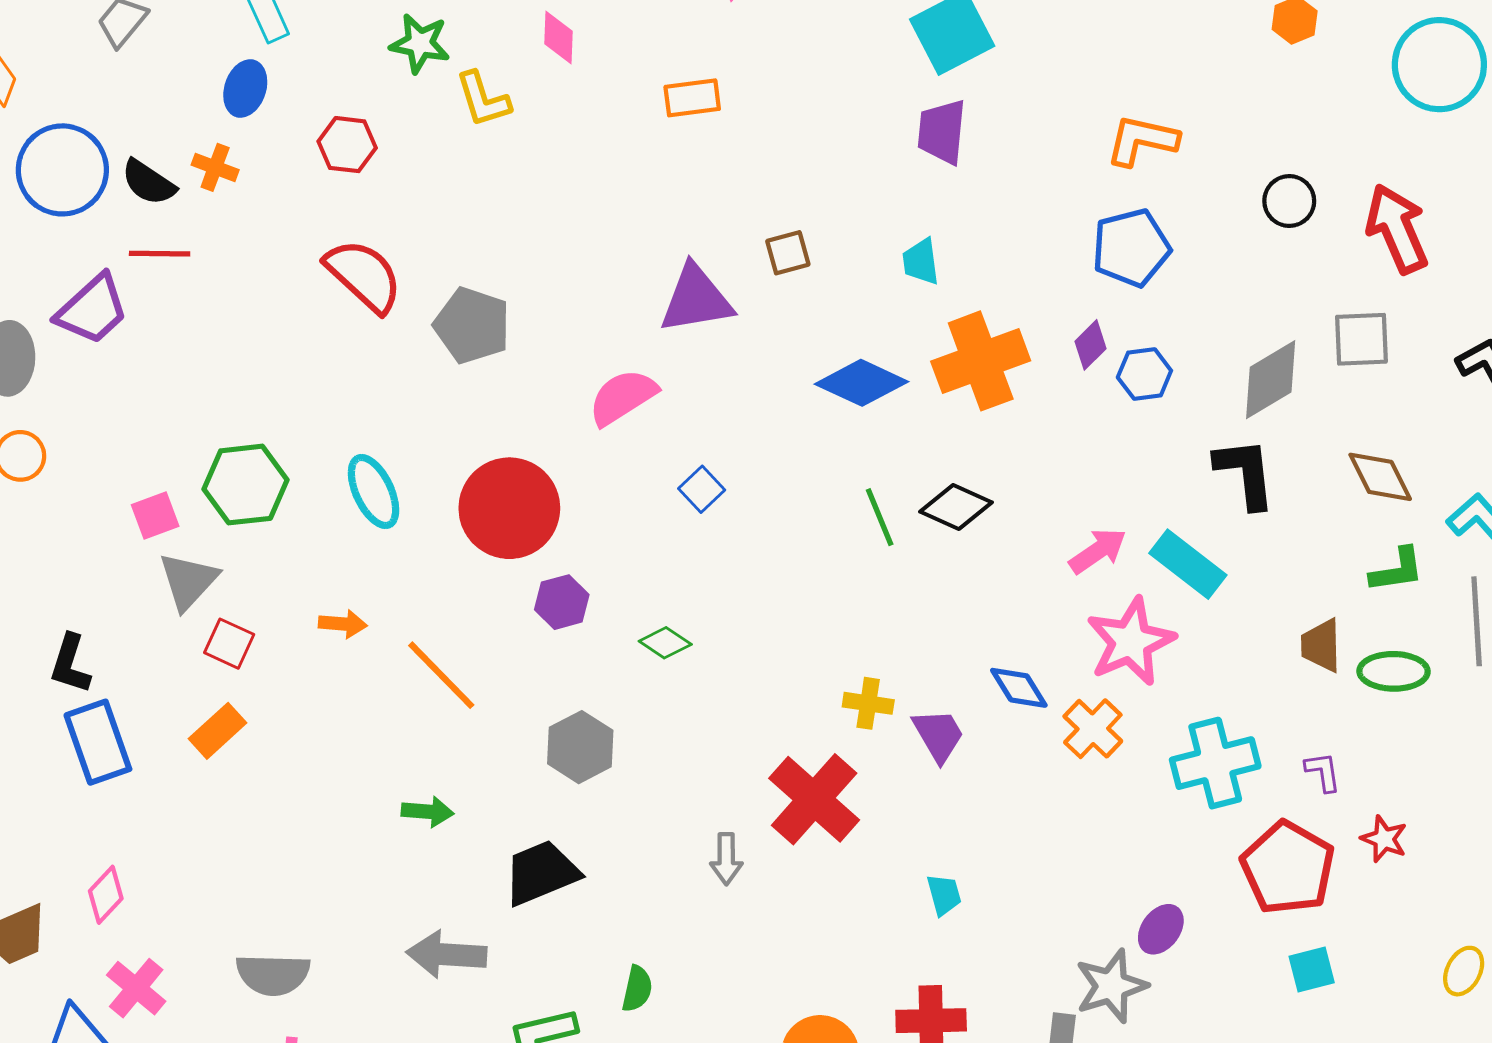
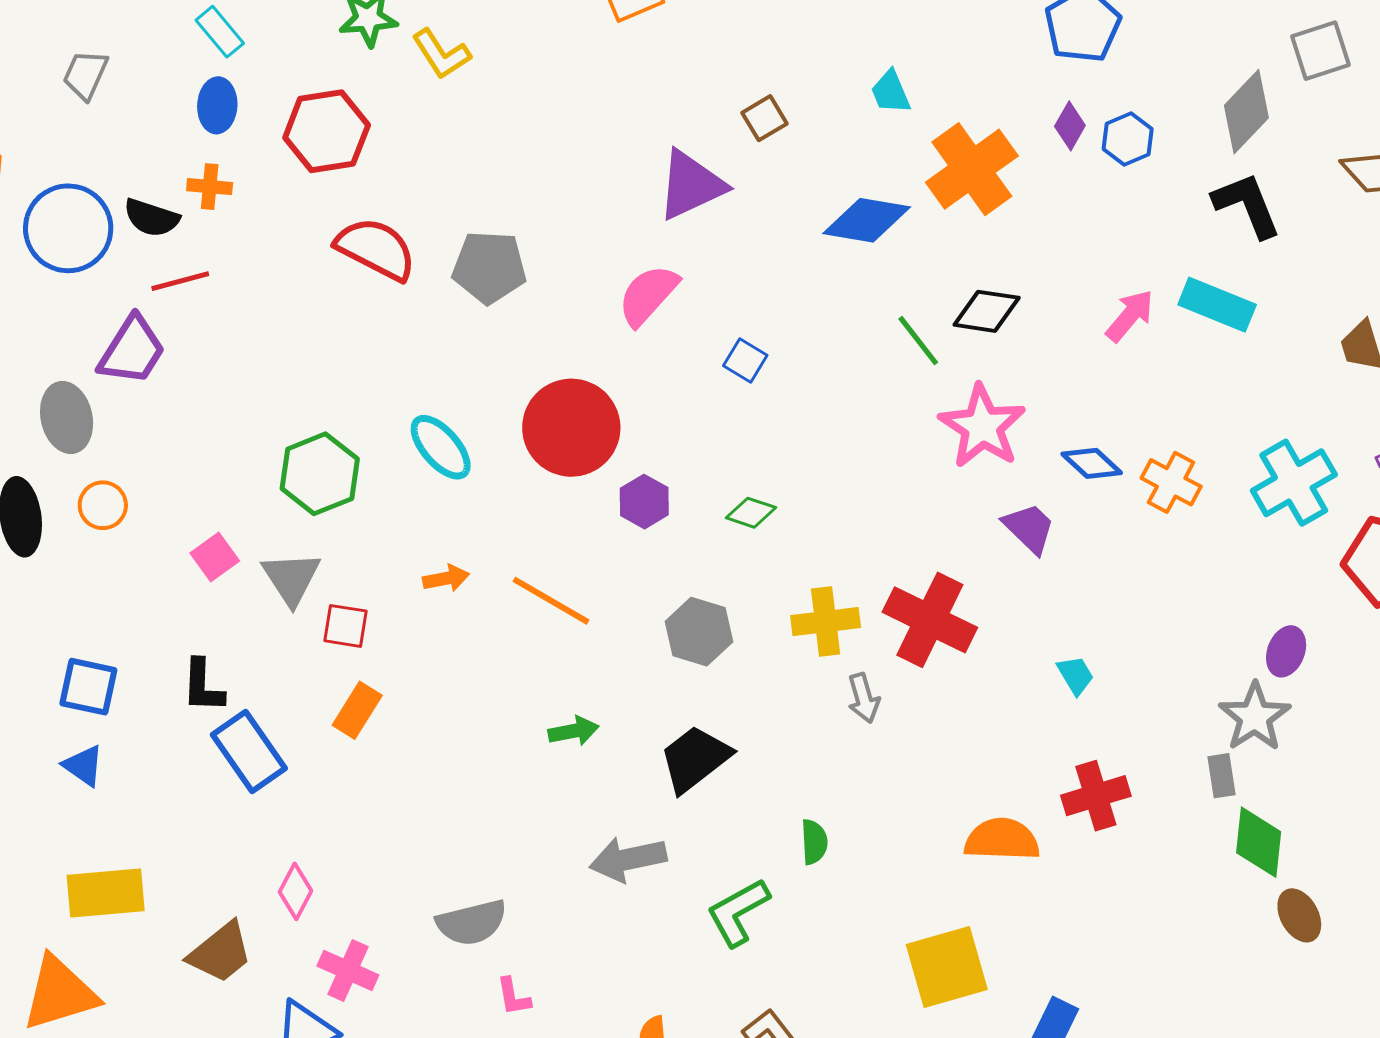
red hexagon: (347, 145) -> (327, 131), size x1.5
pink square: (155, 515) -> (215, 557), moved
pink star: (1131, 642) -> (982, 426), moved
yellow cross: (868, 703) -> (826, 622), moved, size x1.4

